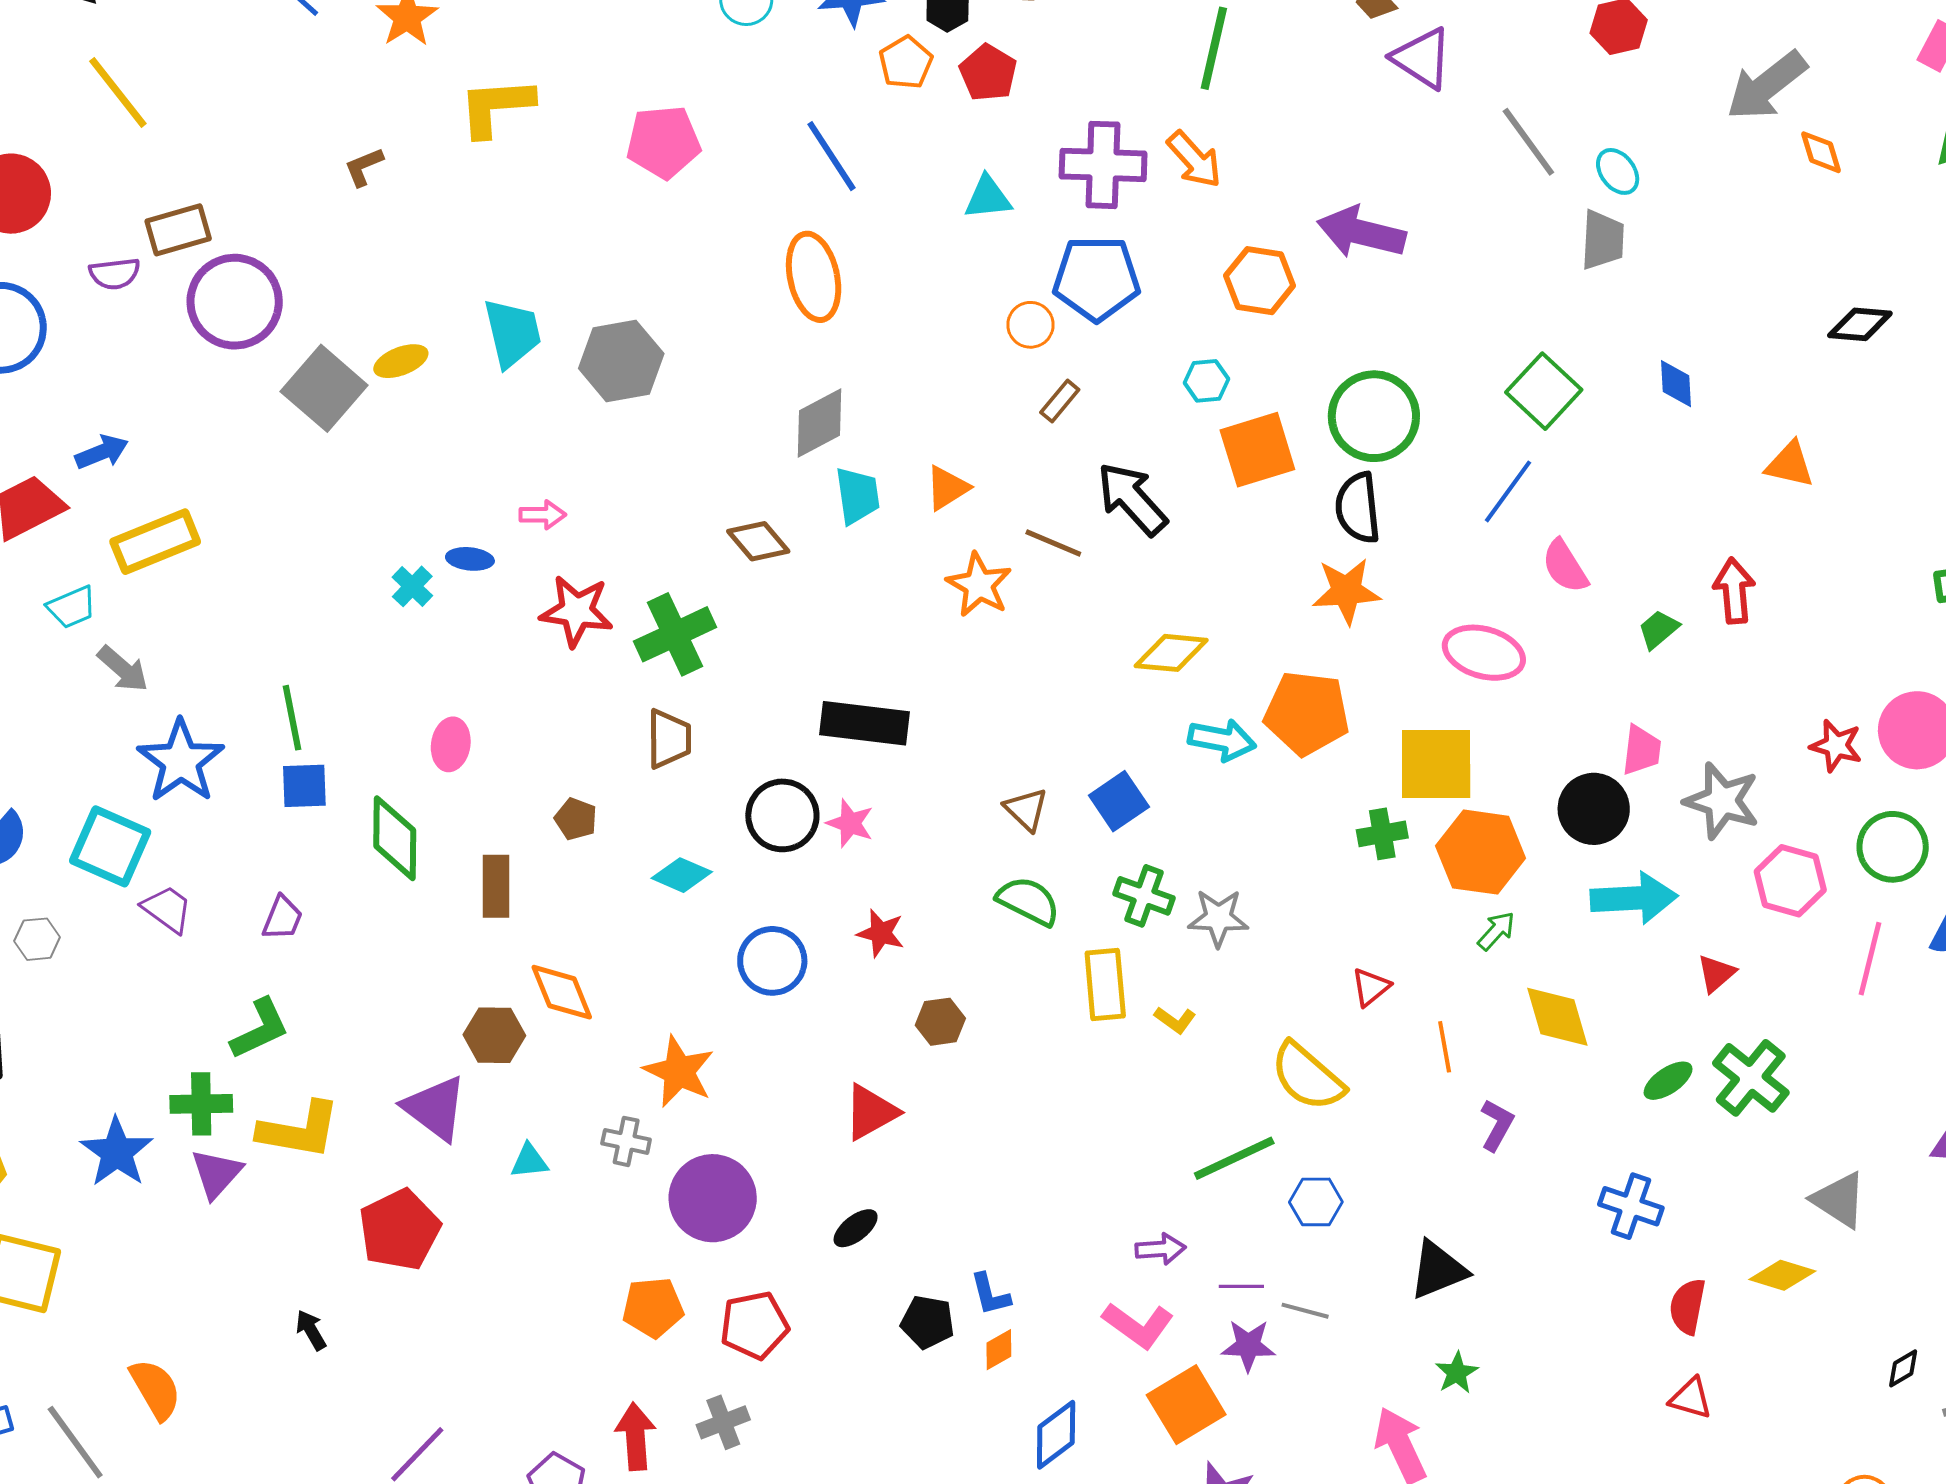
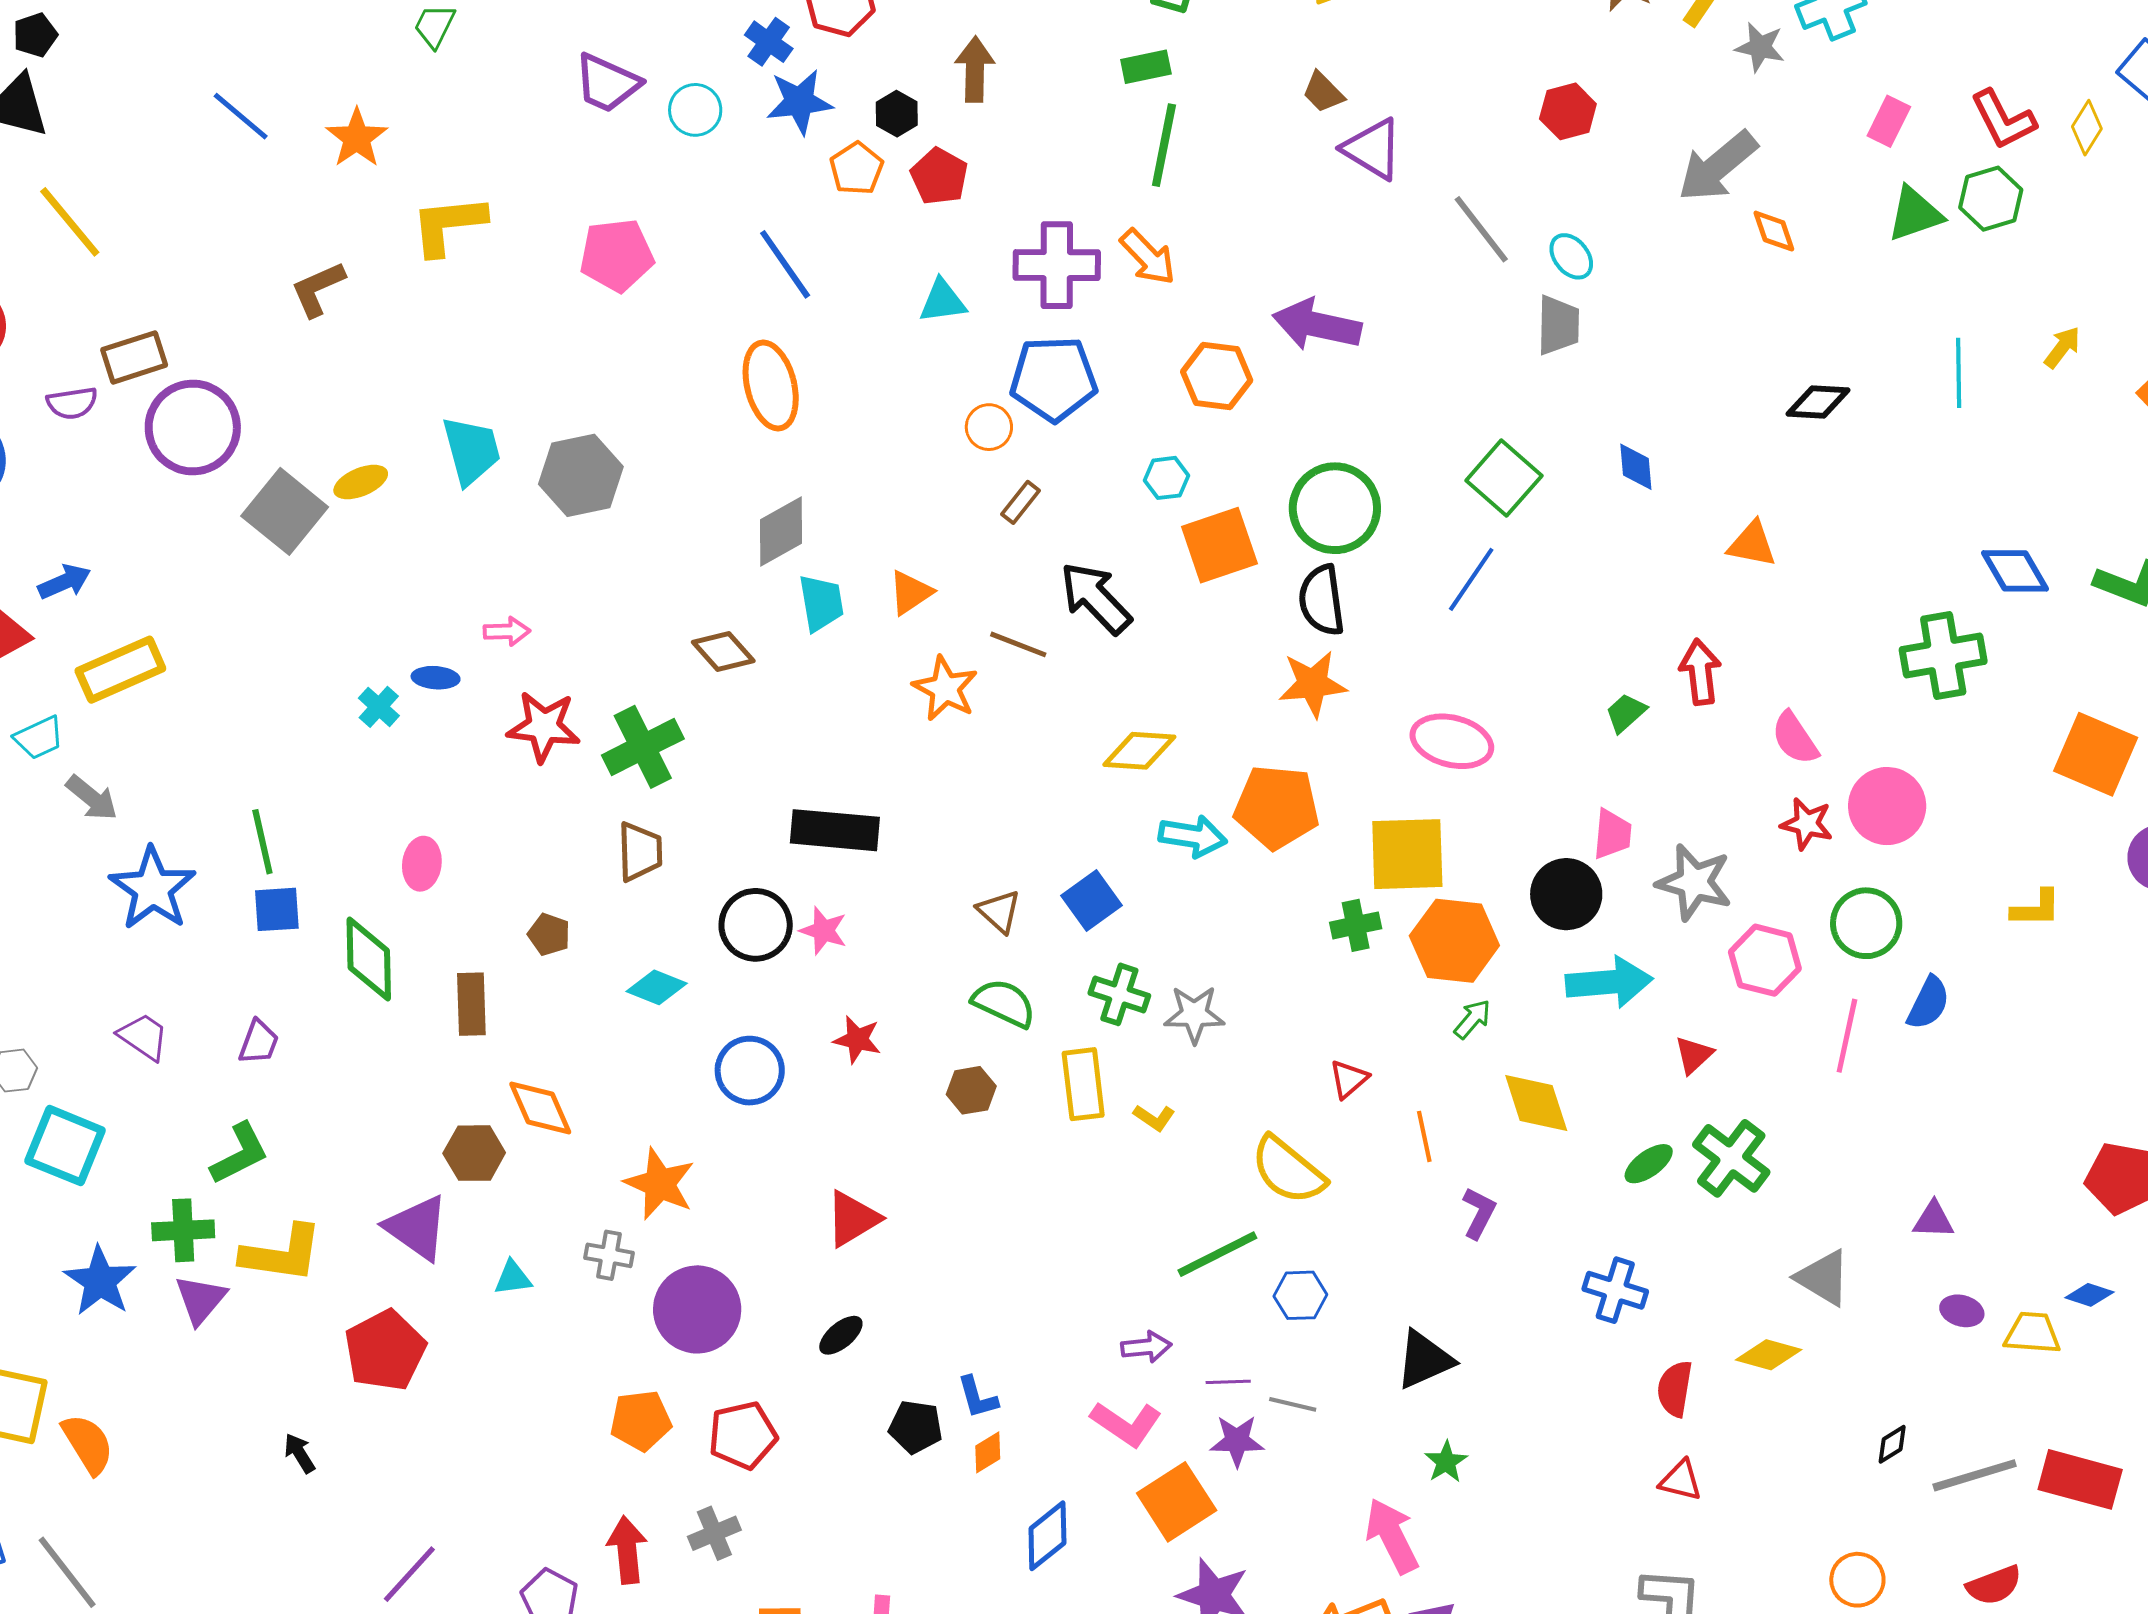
brown L-shape: (364, 167) -> (318, 289), size x1.4
pink semicircle: (1565, 566) -> (1795, 738), moved
cyan square: (110, 846) -> (65, 1146), moved
brown hexagon: (940, 1022) -> (971, 1090), moved
orange semicircle: (155, 1389) -> (88, 1444), moved

